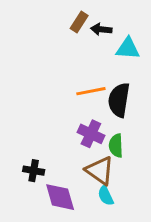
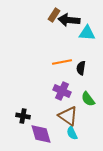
black arrow: (101, 29) -> (69, 20), size x1.5
black semicircle: (119, 100) -> (81, 68), size x0.6
green semicircle: (116, 146) -> (88, 99), moved, turned -35

